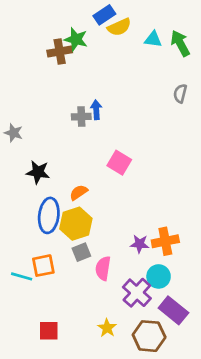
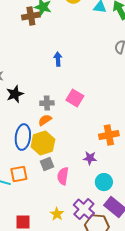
gray cross: (81, 117) -> (47, 103), moved
black star: (38, 172) -> (15, 94), moved, turned -30
orange cross: (165, 241) -> (109, 135), moved
purple cross: (137, 293) -> (84, 209), moved
yellow star: (107, 328) -> (57, 214), moved

